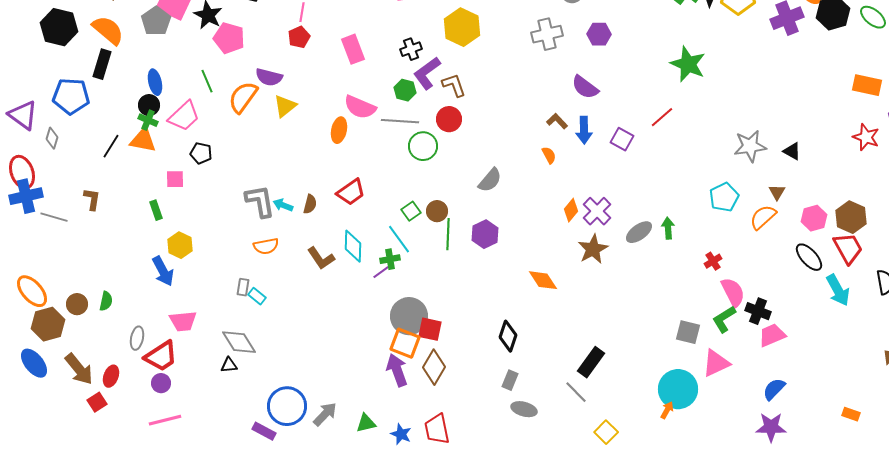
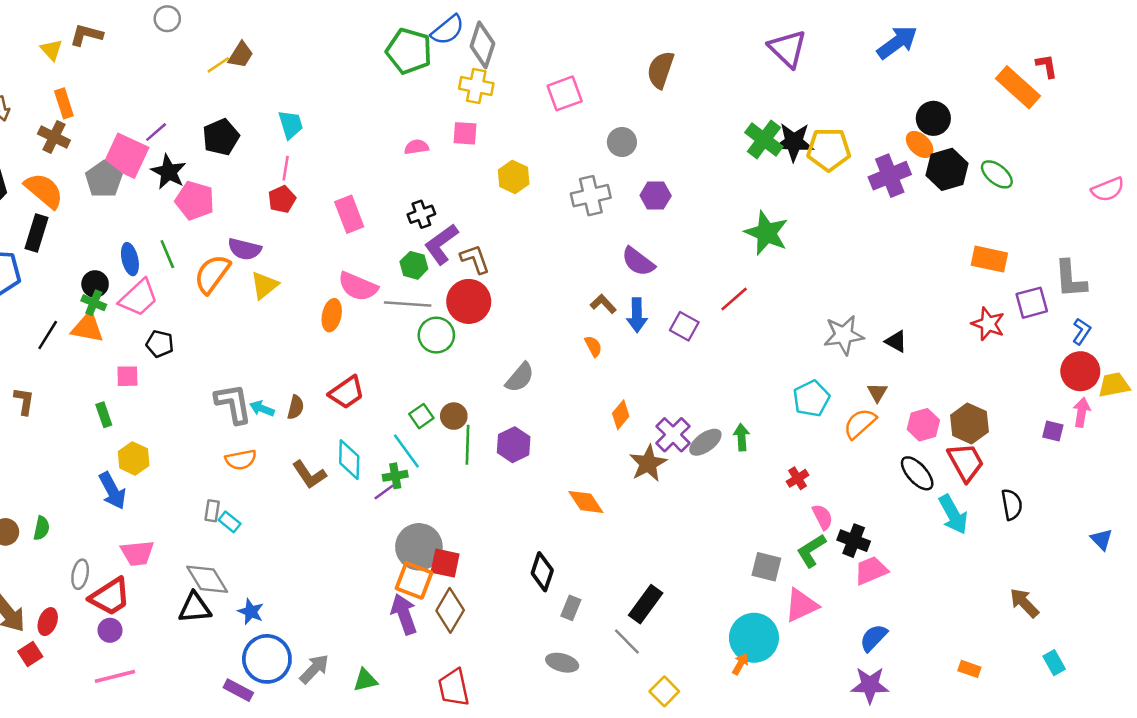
yellow hexagon: (462, 27) -> (514, 177), moved, size x0.7
blue ellipse: (155, 82) -> (130, 259), moved
red circle: (449, 119) -> (469, 301), size x1.4
purple cross: (597, 211) -> (673, 435), moved
pink semicircle: (733, 292) -> (822, 517), size x0.7
black triangle: (229, 365) -> (195, 608), size x1.6
gray rectangle: (510, 380) -> (571, 608), moved
blue star: (401, 434) -> (251, 612), moved

